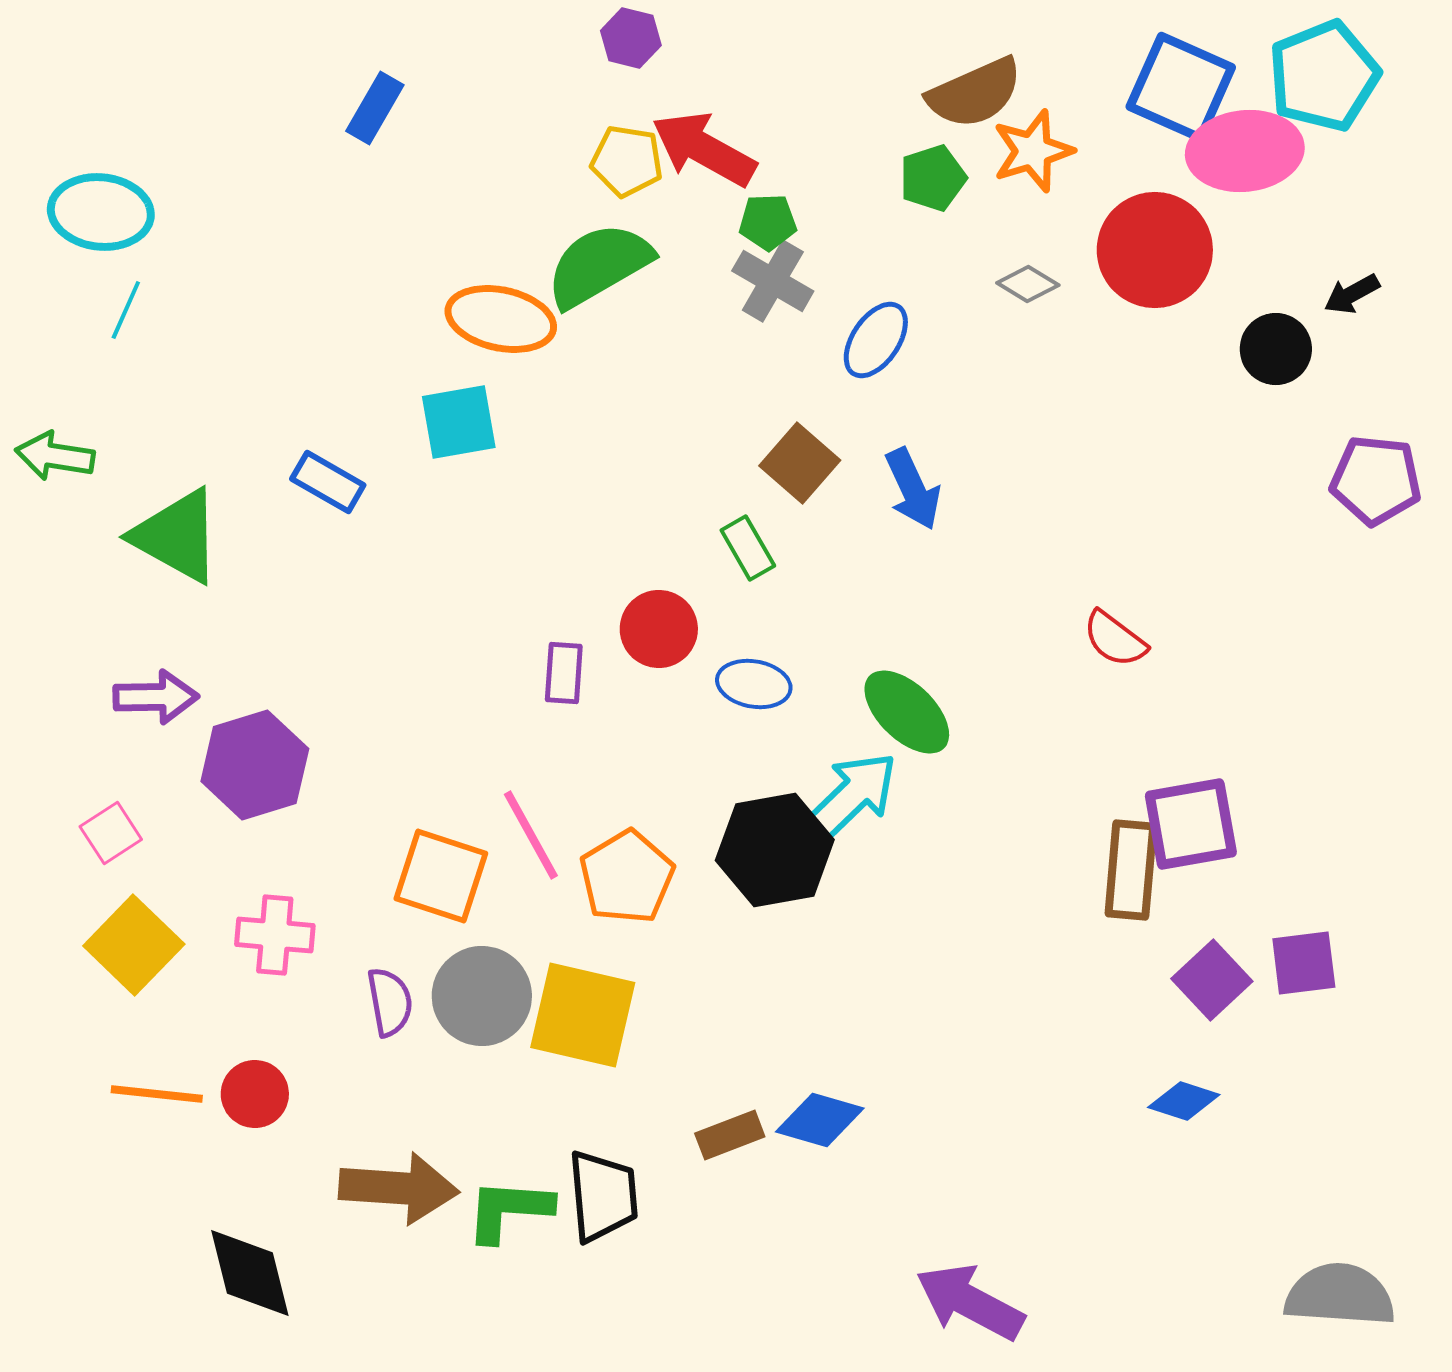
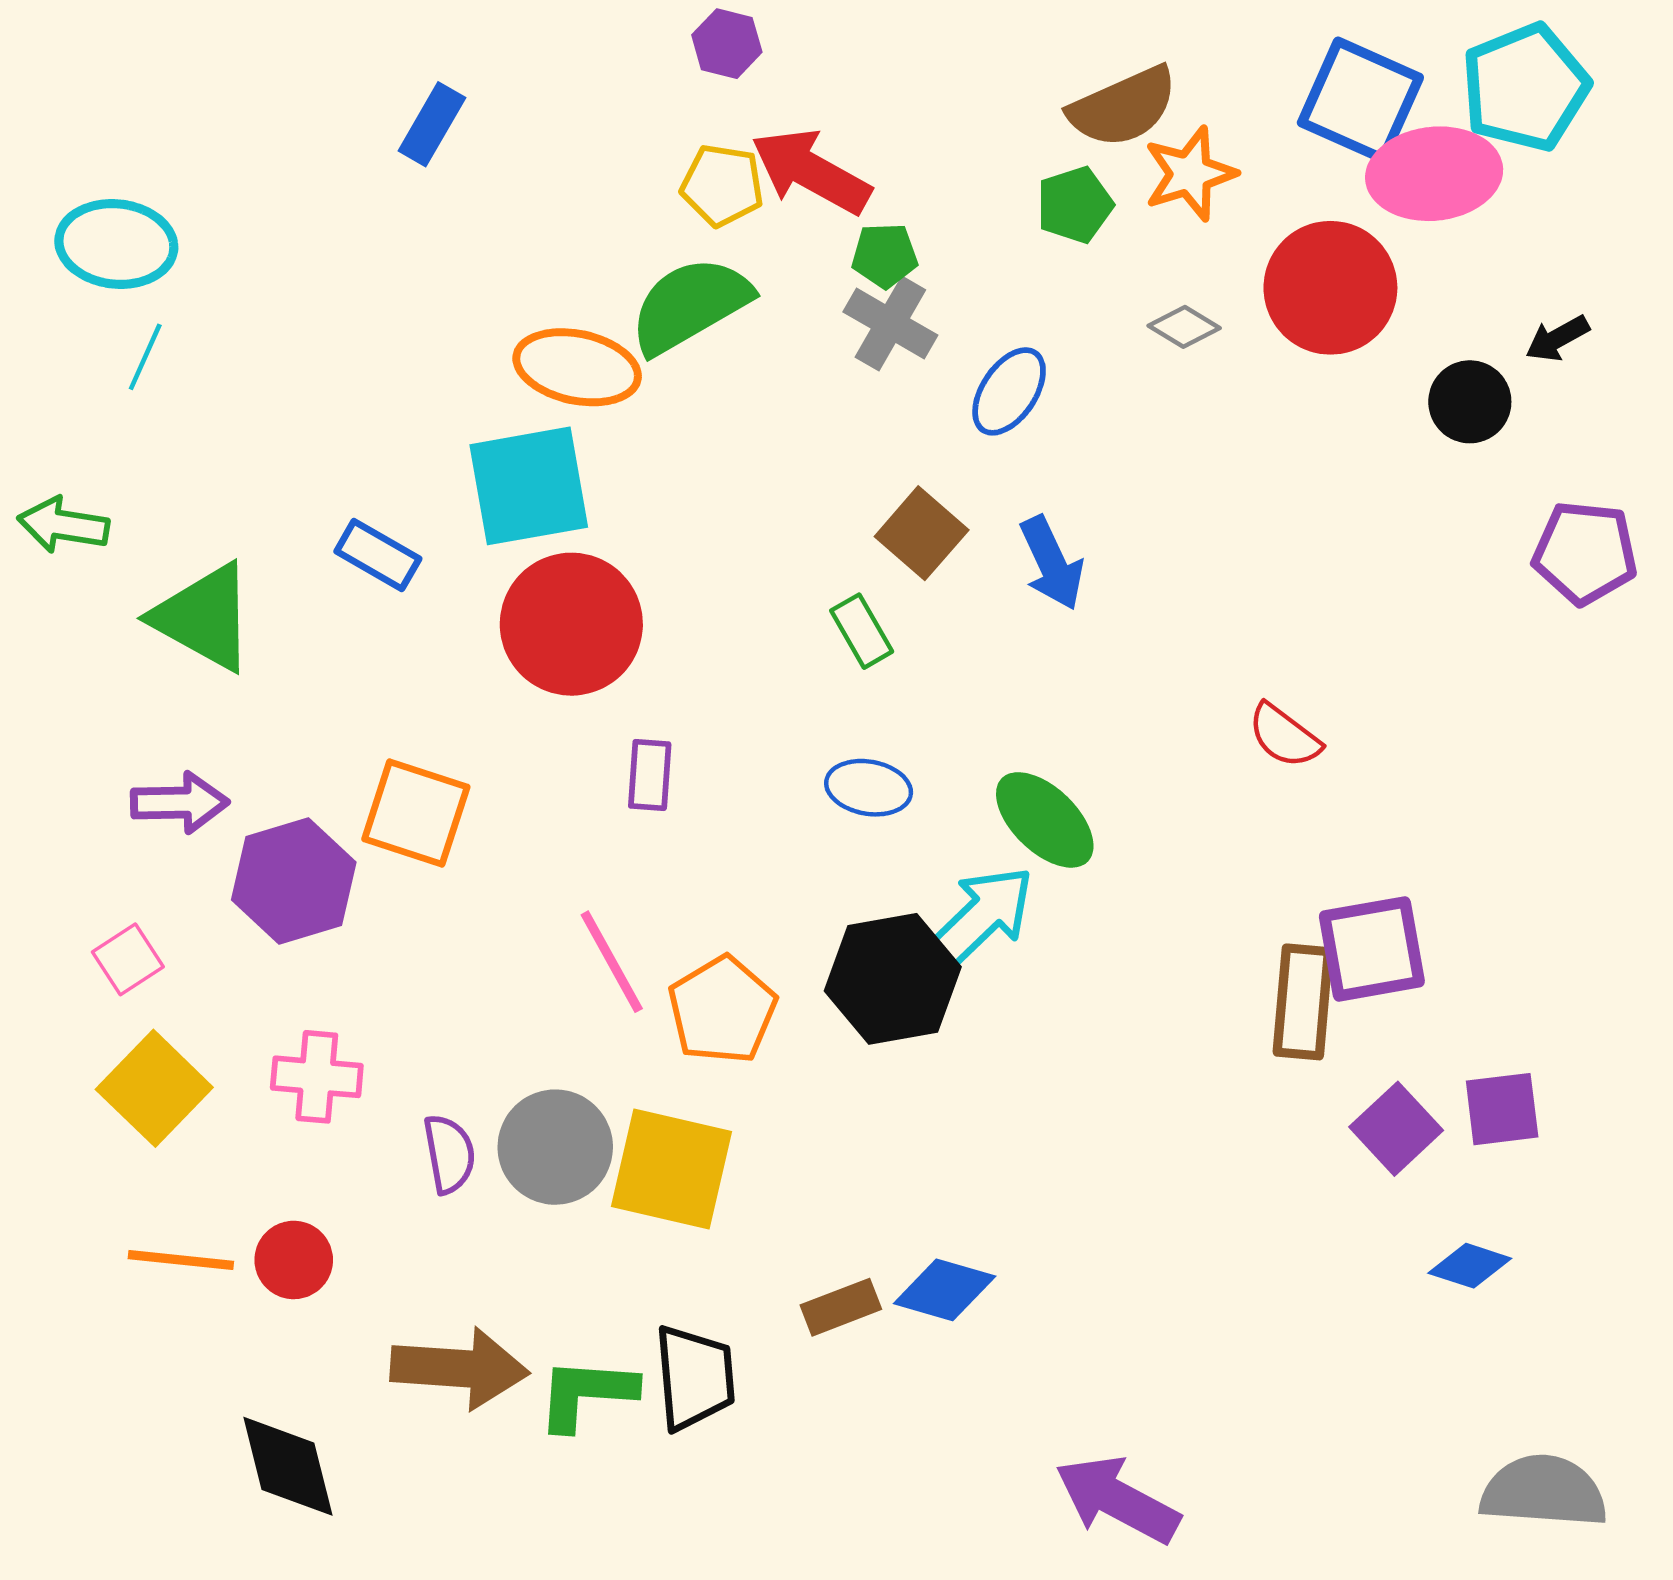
cyan square: (459, 422) -> (529, 486), size x1.4
red circle: (659, 629) -> (571, 624), moved, size x1.6
orange square: (441, 876) -> (416, 813), moved
blue diamond: (1184, 1101) -> (1470, 1266), moved

